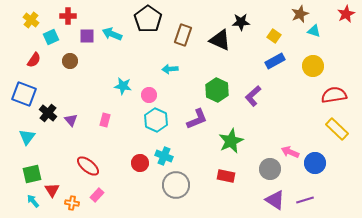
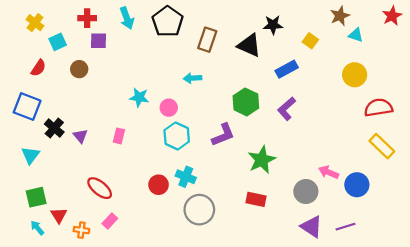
red cross: (68, 16) -> (87, 18), moved
cyan arrow: (112, 34) -> (127, 18), moved, turned -132
blue rectangle: (275, 61) -> (287, 69), moved

